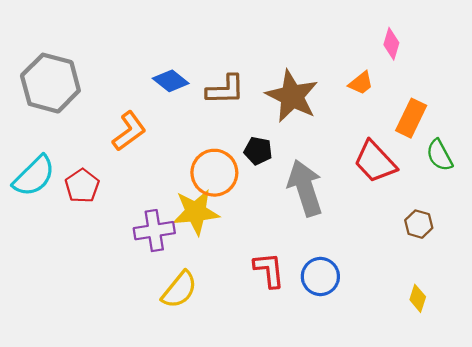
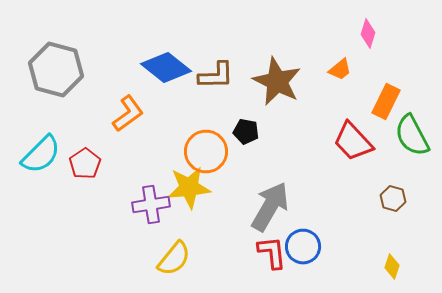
blue diamond: (171, 81) -> (166, 68), size x1.5
green semicircle: (440, 155) -> (412, 136), size x1.4
gray arrow: (305, 188) -> (270, 206), moved, turned 48
red L-shape: (269, 270) -> (272, 252), moved

